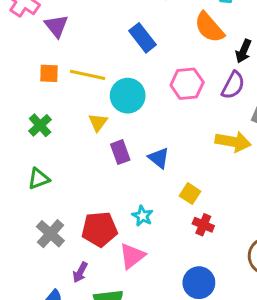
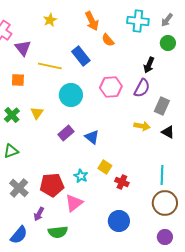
orange semicircle: (209, 27) -> (108, 40), moved, size x0.6
yellow line: (88, 75) -> (50, 66), moved
yellow triangle: (98, 122) -> (37, 113), moved
yellow arrow: (233, 142) -> (142, 126), size x0.7
purple rectangle: (120, 152) -> (66, 133), turned 70
yellow square: (190, 194) -> (105, 167), moved

